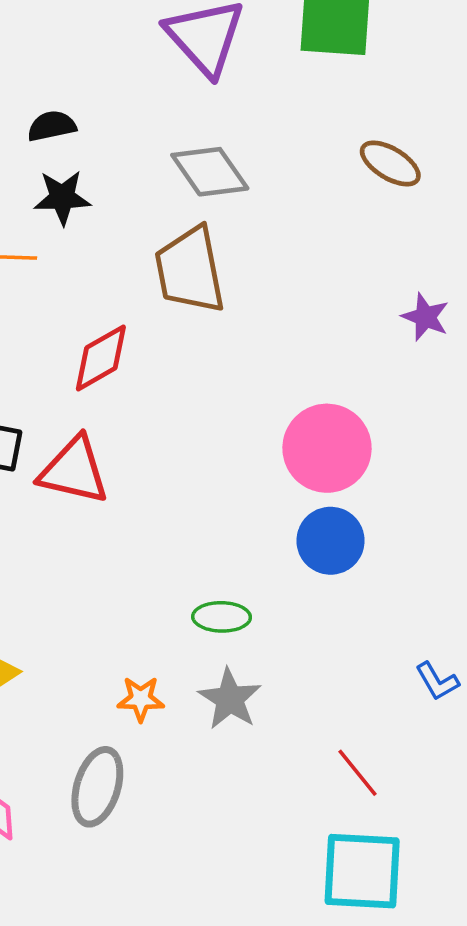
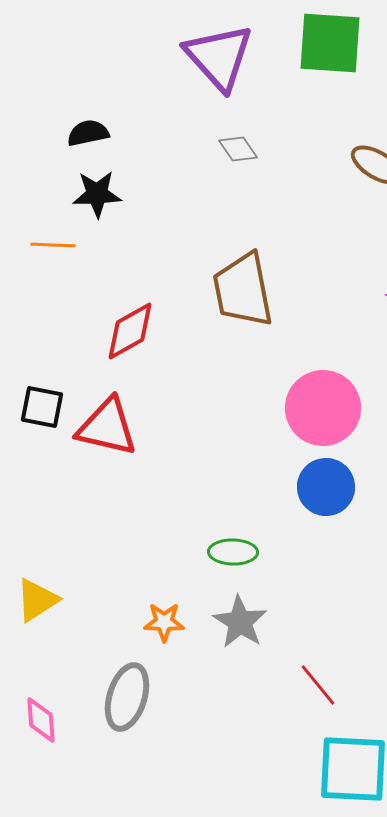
gray diamond: (210, 172) -> (238, 149), moved, size x0.6
brown trapezoid: (190, 270) -> (243, 290), moved
red line: (357, 773) -> (318, 685), moved

